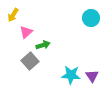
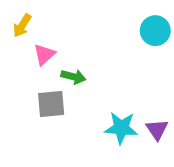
green arrow: (43, 45) -> (73, 77), turned 32
gray square: (30, 61) -> (51, 104), turned 36

